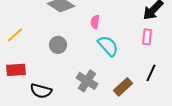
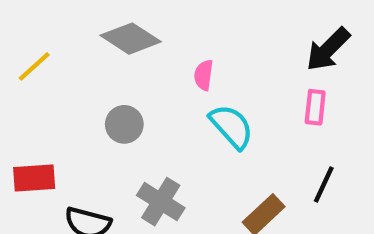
yellow line: (15, 35) -> (34, 66), moved
gray cross: (87, 81) -> (161, 202), moved

